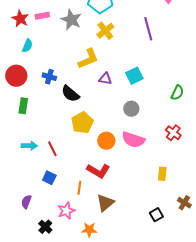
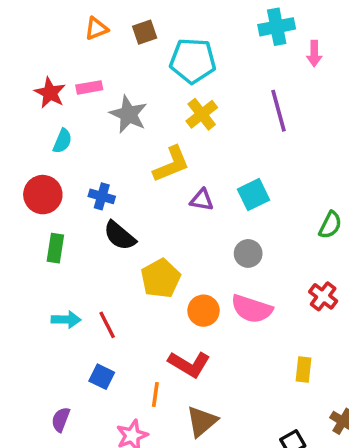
gray star: (71, 20) -> (129, 114), moved
black semicircle: (70, 94) -> (120, 236), moved

